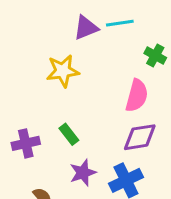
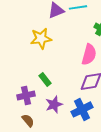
purple cross: (26, 143) -> (26, 95), moved

